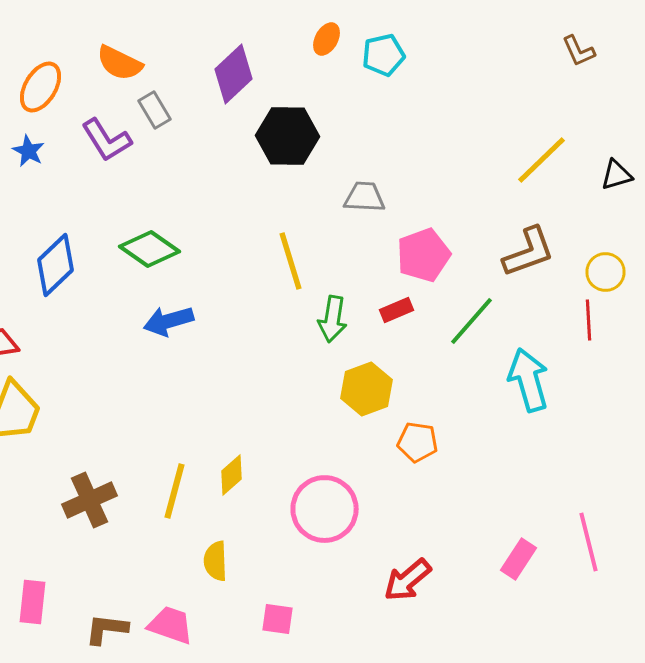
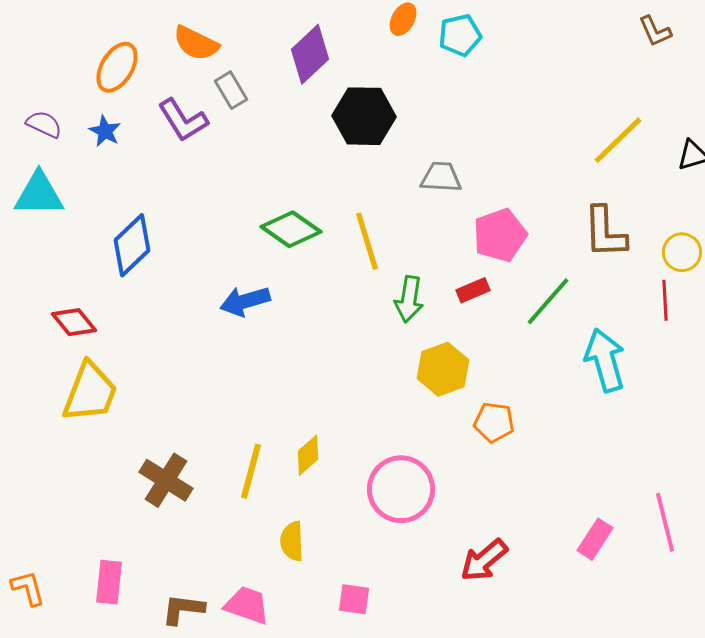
green diamond: (150, 249) -> (291, 229), moved
brown L-shape: (528, 252) -> (605, 232), turned 108
brown cross: (90, 500) -> (166, 480), turned -34

